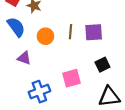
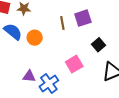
orange circle: (45, 36) -> (35, 38), moved
purple triangle: (24, 58) -> (29, 76), moved

